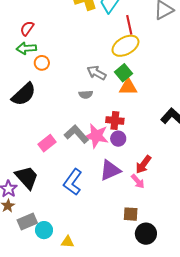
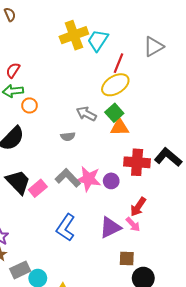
red line: (129, 25) -> (118, 63), turned 36
gray semicircle: (86, 94) -> (68, 136), moved
red cross: (115, 120) -> (137, 162), moved, size x1.4
purple triangle: (110, 170) -> (110, 227), moved
black trapezoid: (27, 177) -> (18, 182), moved

